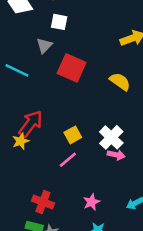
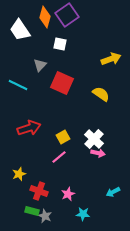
white square: (59, 22) -> (60, 44), moved
red arrow: (31, 124) -> (29, 128), turned 35
yellow star: (21, 141) -> (19, 174), moved
pink star: (91, 202) -> (68, 194), moved

